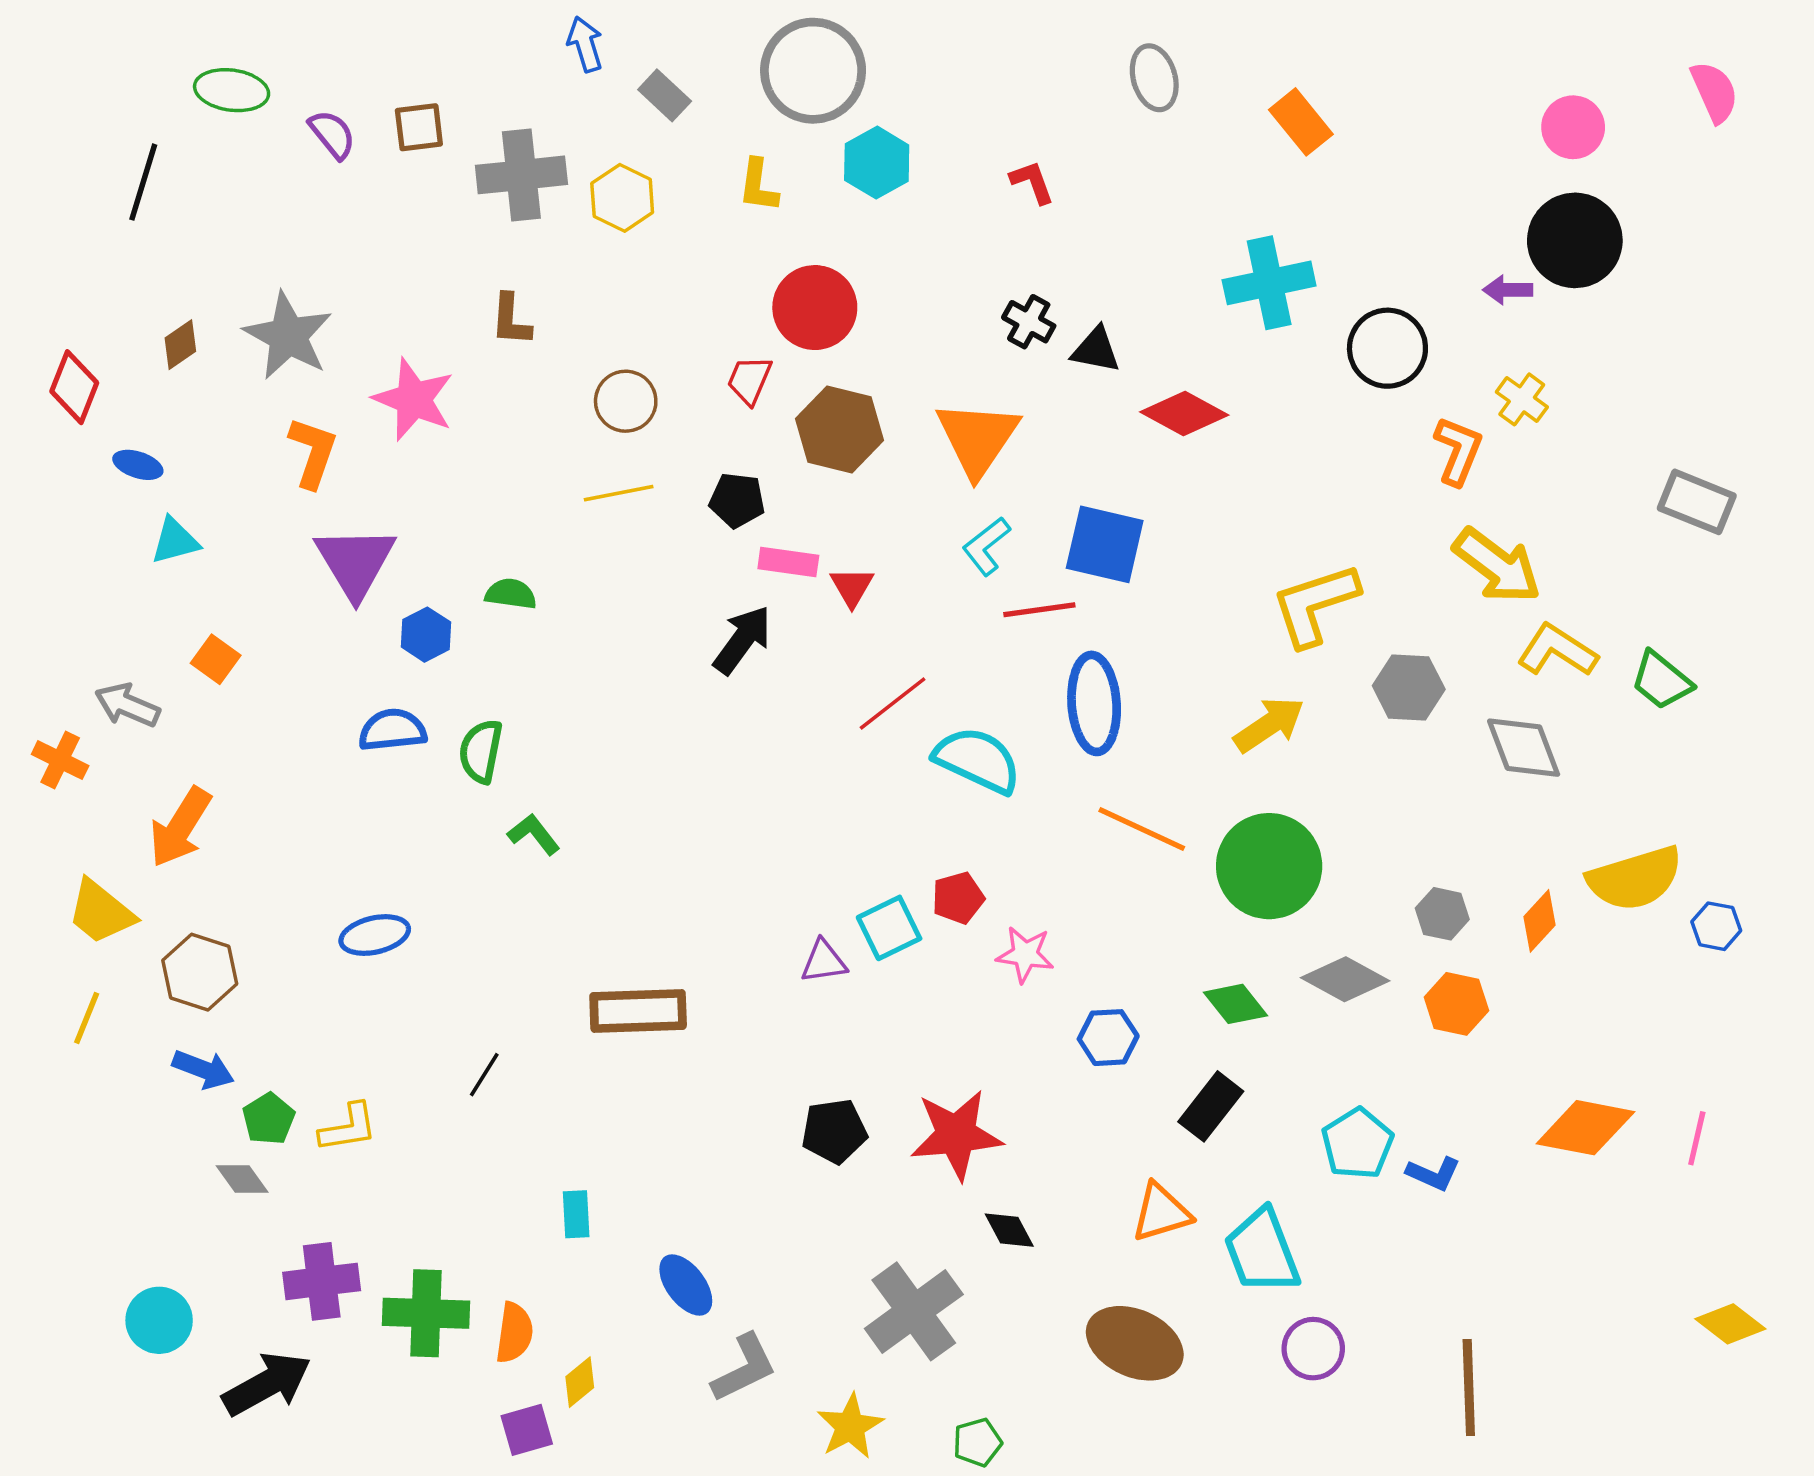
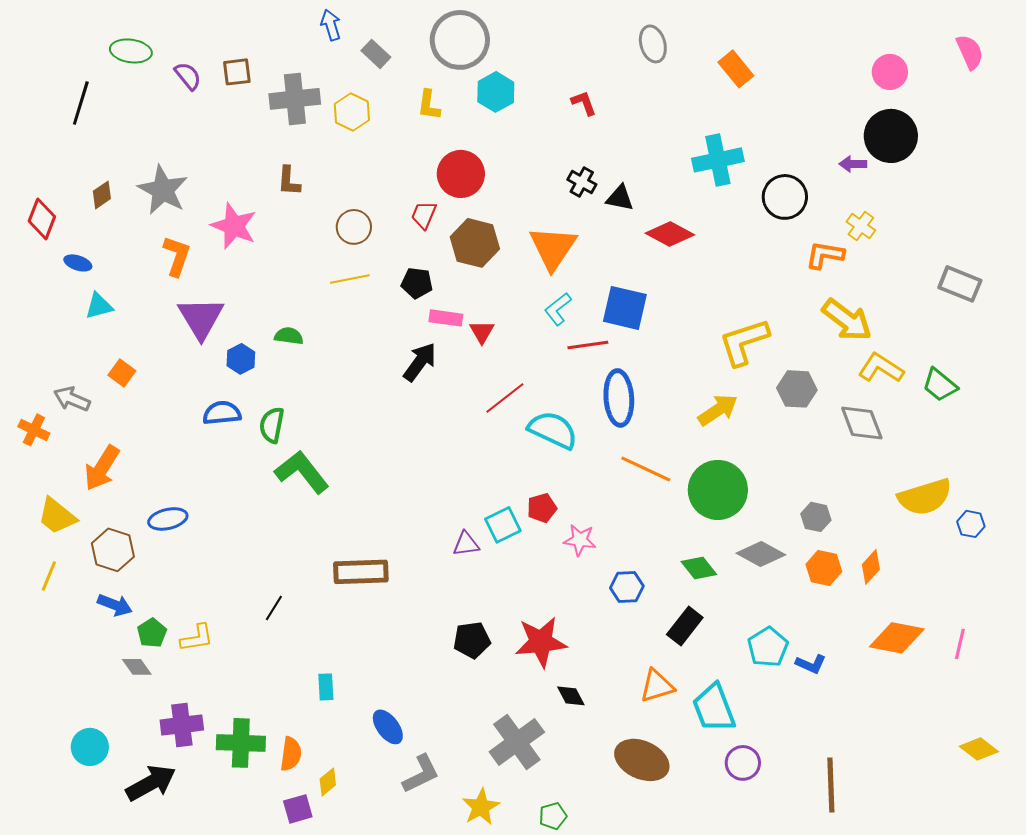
orange L-shape: (1458, 451) -> (825, 255), turned -102
green L-shape: (534, 834) -> (302, 472), size x1.8
orange diamond: (1539, 921) -> (871, 567), moved
blue ellipse: (375, 935) -> (168, 519), moved

